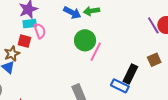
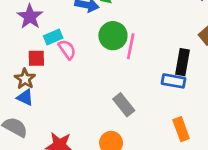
cyan rectangle: (30, 24) -> (53, 37), moved
pink semicircle: (40, 31) -> (67, 50), moved

